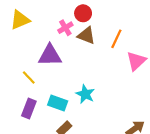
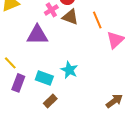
orange line: (116, 39) -> (97, 20), turned -48
yellow line: (29, 78) -> (10, 63), moved

